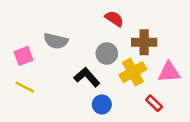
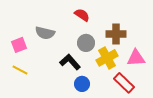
red semicircle: (114, 19) -> (82, 15), moved
red rectangle: (154, 103) -> (124, 83), size x1.5

